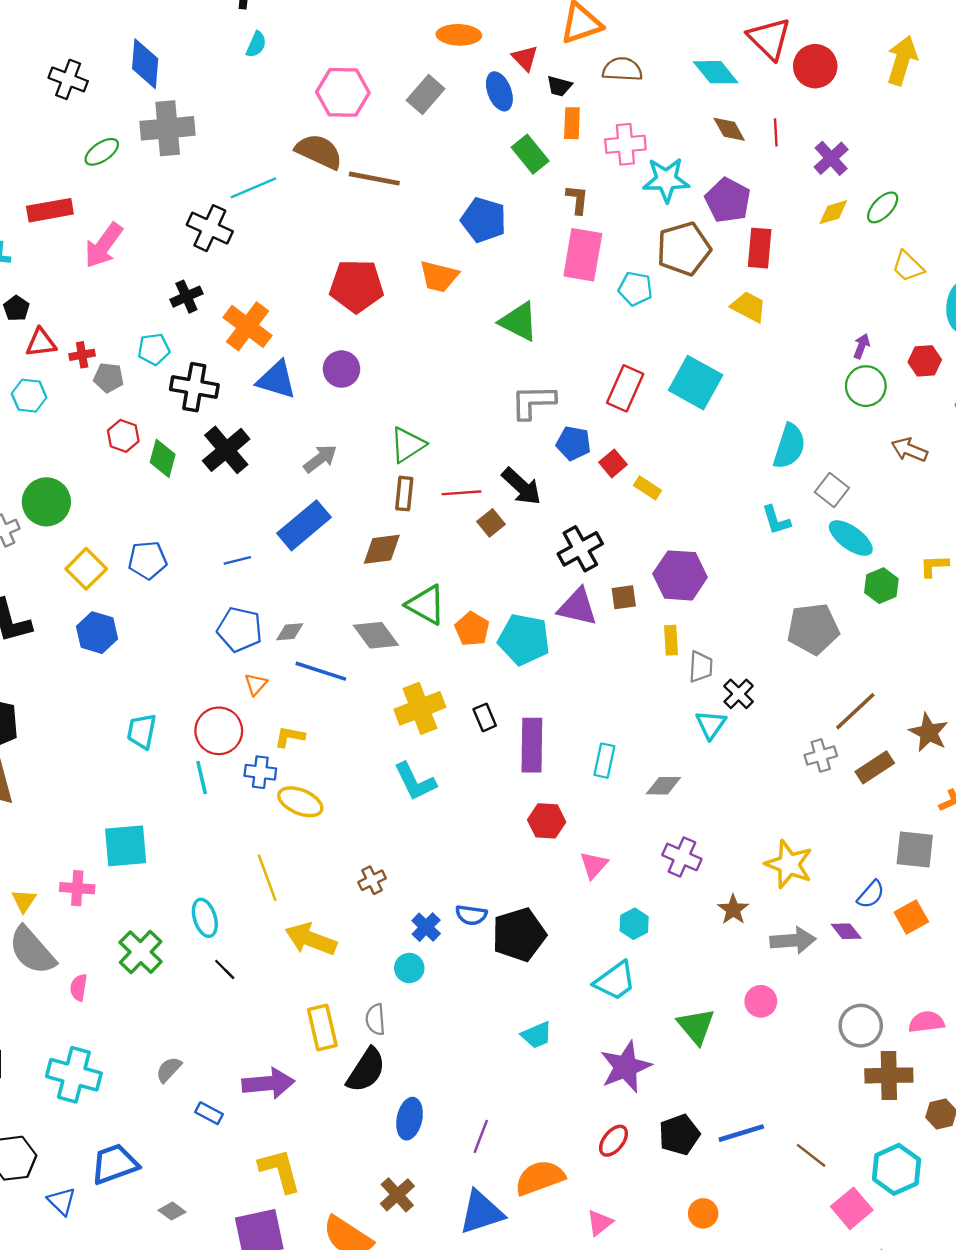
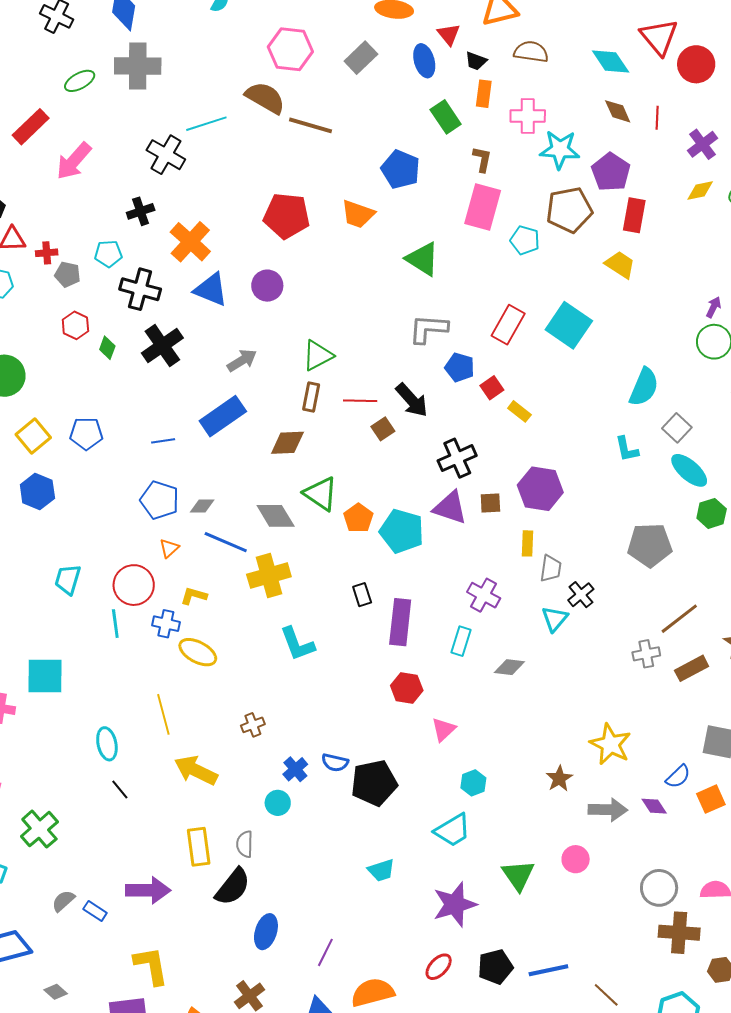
red rectangle: (50, 210) -> (31, 127), turned -39
green diamond: (163, 458) -> (107, 348), size x0.7
yellow cross: (420, 708) -> (269, 576), moved
purple cross: (682, 857) -> (484, 595), moved
green cross: (141, 952) -> (39, 829), moved
gray semicircle: (169, 1070) -> (63, 901), moved

